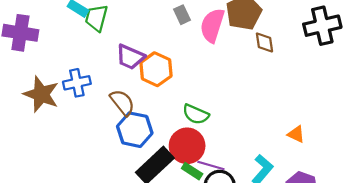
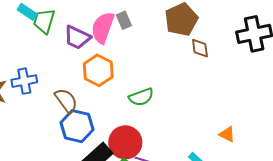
pink semicircle: (212, 25) -> (103, 28), moved
purple trapezoid: (130, 57) -> (77, 37), moved
green semicircle: (196, 114) -> (141, 97), moved, turned -45

